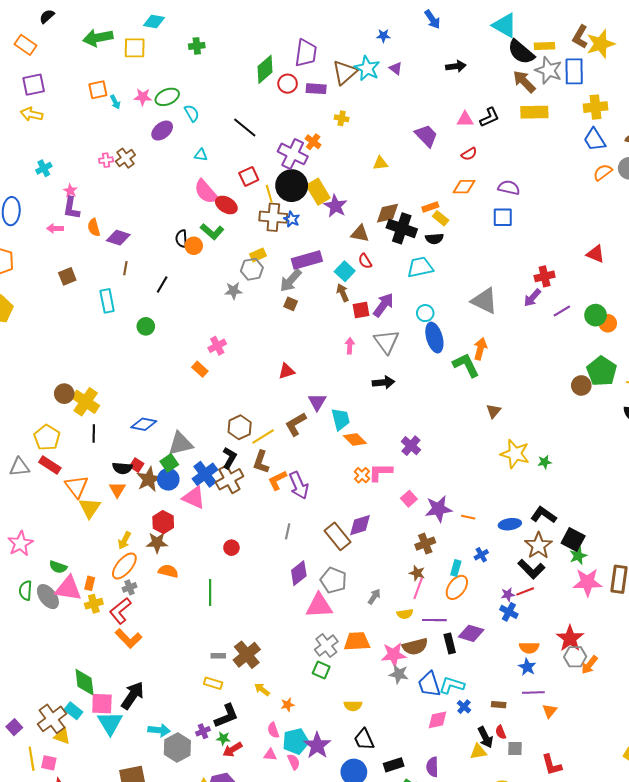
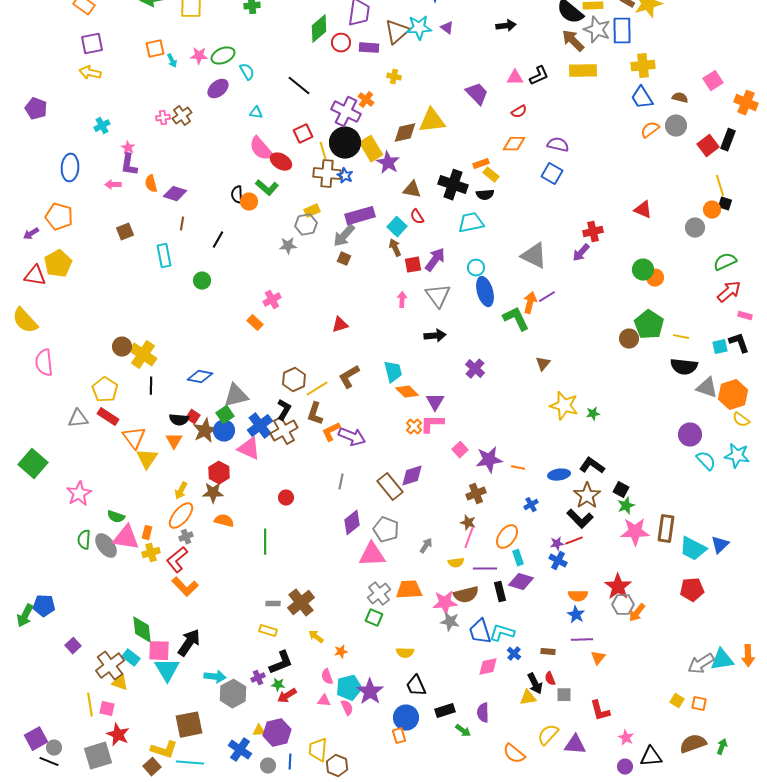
cyan star: (367, 68) -> (419, 28), turned -30
yellow triangle: (380, 163) -> (432, 121), size x1.8
brown diamond: (387, 213) -> (405, 133), moved
blue square: (503, 217) -> (552, 174), turned 30
purple line: (562, 311) -> (547, 297), moved
purple triangle: (317, 402) -> (435, 402), moved
purple cross: (411, 446) -> (475, 369), moved
purple arrow: (299, 485) -> (352, 437), turned -44
black square: (573, 539) -> (621, 490), size x0.7
cyan rectangle: (456, 568) -> (518, 558), moved, turned -35
purple square: (14, 727) -> (73, 646), moved

